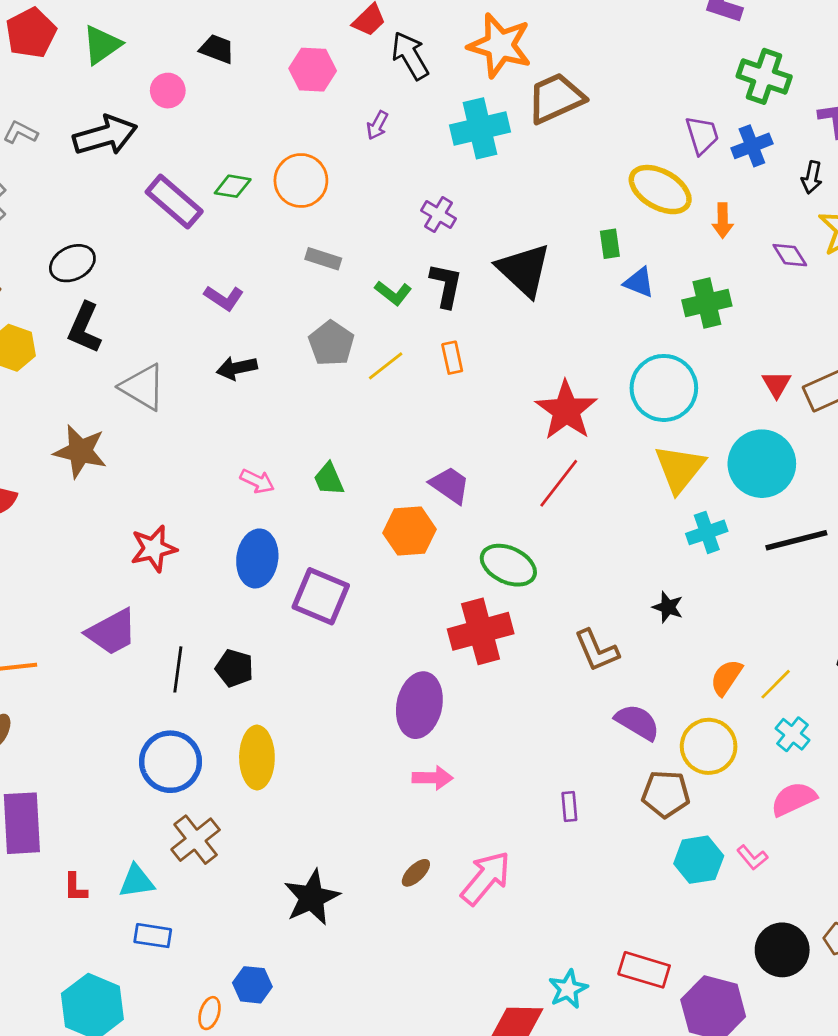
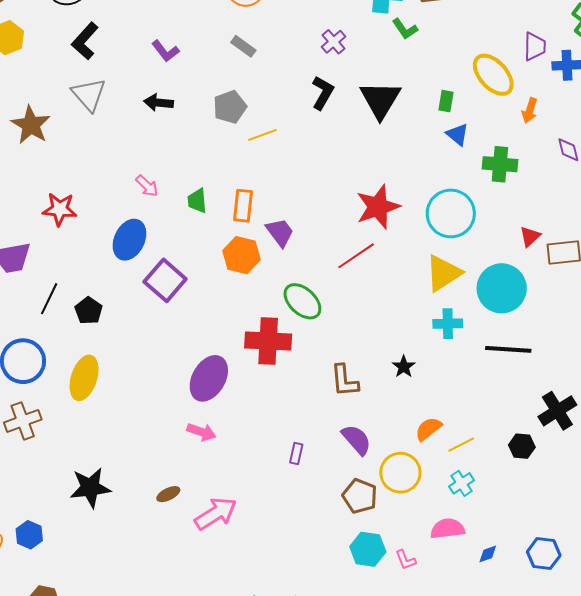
green L-shape: (393, 293) -> (405, 29), moved
black L-shape: (84, 328) -> (85, 41), moved
orange rectangle: (452, 358) -> (243, 206), moved, size x1.4
purple rectangle: (569, 806) -> (296, 453), moved

